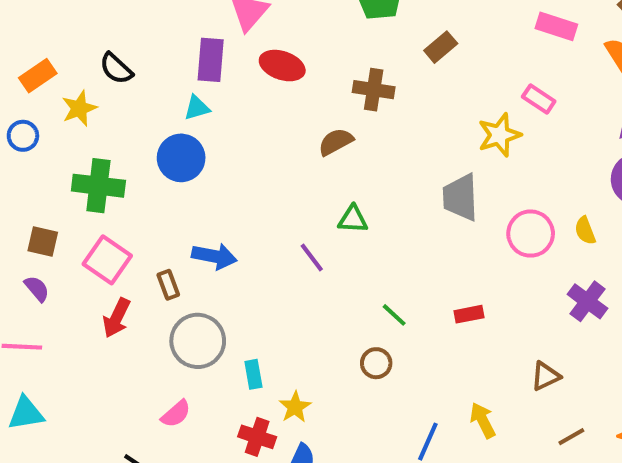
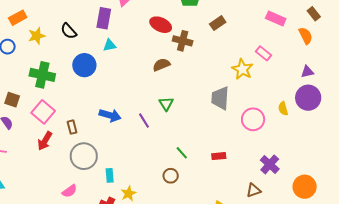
red ellipse: (282, 66) -> (161, 25), moved
black semicircle: (116, 68) -> (69, 31), moved
cyan triangle: (197, 108) -> (110, 45), moved
yellow star: (499, 135) -> (242, 69), turned -30
green triangle: (353, 219) -> (166, 104), turned 49
yellow semicircle: (585, 231) -> (283, 109), moved
blue arrow: (214, 256) -> (110, 115), moved
purple cross: (587, 301) -> (270, 164), moved

